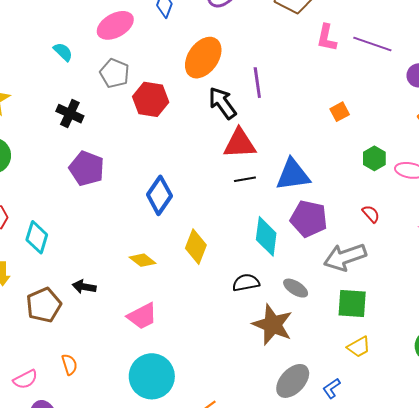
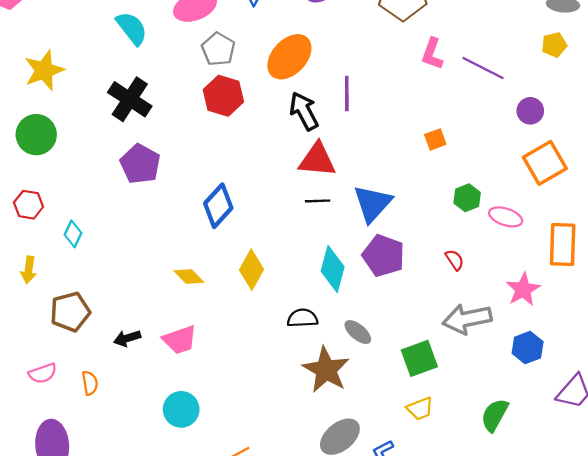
cyan semicircle: (63, 52) -> (132, 28), size x1.5
gray pentagon: (115, 73) -> (218, 49), moved
black cross: (70, 114) -> (130, 99), size x1.4
blue triangle: (293, 175) -> (373, 203), turned -48
cyan diamond: (37, 237) -> (73, 234), size x0.7
gray arrow: (345, 257) -> (467, 319), moved
black arrow: (84, 287) -> (127, 338), moved, turned -35
green square: (352, 303) -> (419, 358), turned -32
cyan circle: (152, 376) -> (181, 409), size x0.7
pink semicircle: (25, 379) -> (43, 373), moved

